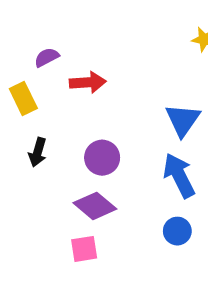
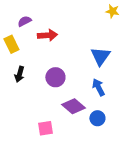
blue arrow: (179, 176) -> (98, 87), size x0.7
purple diamond: (95, 206) -> (73, 106), moved

